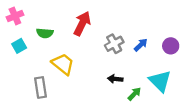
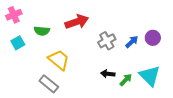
red arrow: (82, 23) -> (77, 22), turned 45
purple circle: (171, 46) -> (153, 38), moved
gray rectangle: (41, 87) -> (49, 84), moved, turned -42
green arrow: (134, 94) -> (126, 80), moved

